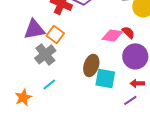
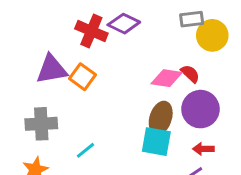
gray cross: (45, 54) -> (41, 124), moved, turned 35
brown ellipse: (91, 65) -> (161, 118), moved
cyan line: (49, 84) -> (86, 150), moved

